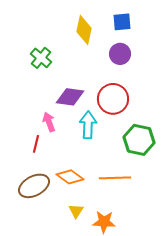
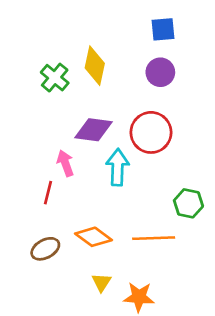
yellow diamond: (84, 30) -> (95, 66), moved
green hexagon: (139, 140) -> (188, 203), moved, size x0.7
brown ellipse: (34, 186) -> (45, 249), size x0.7

